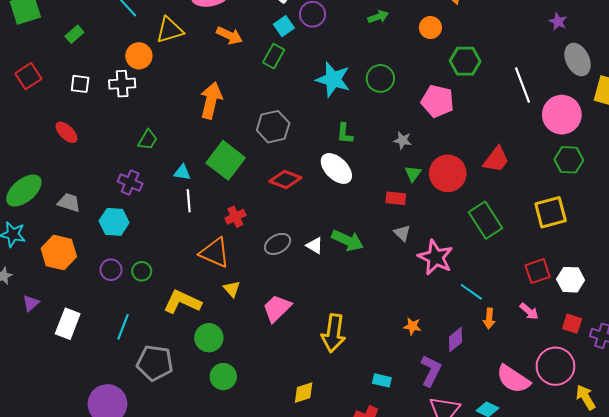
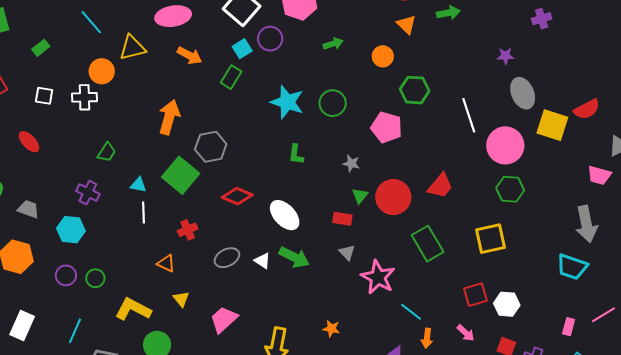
purple star: (558, 21) -> (505, 56), turned -30
gray hexagon: (273, 127) -> (211, 147), moved
white ellipse: (336, 168) -> (285, 215), moved
orange triangle: (215, 253) -> (166, 263), size x0.6
orange star: (412, 326) -> (331, 329), moved

